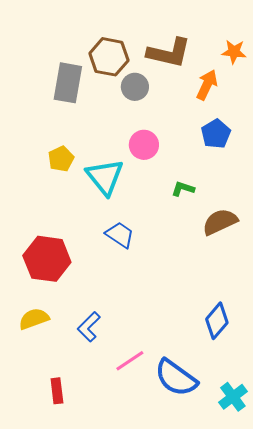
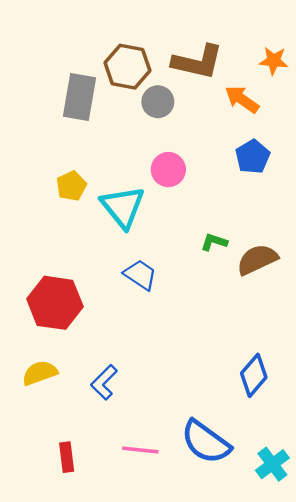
orange arrow: (207, 85) -> (242, 99), turned -80
green L-shape: (183, 189) -> (214, 242), moved
pink line: (130, 361) -> (140, 450), moved, turned 40

